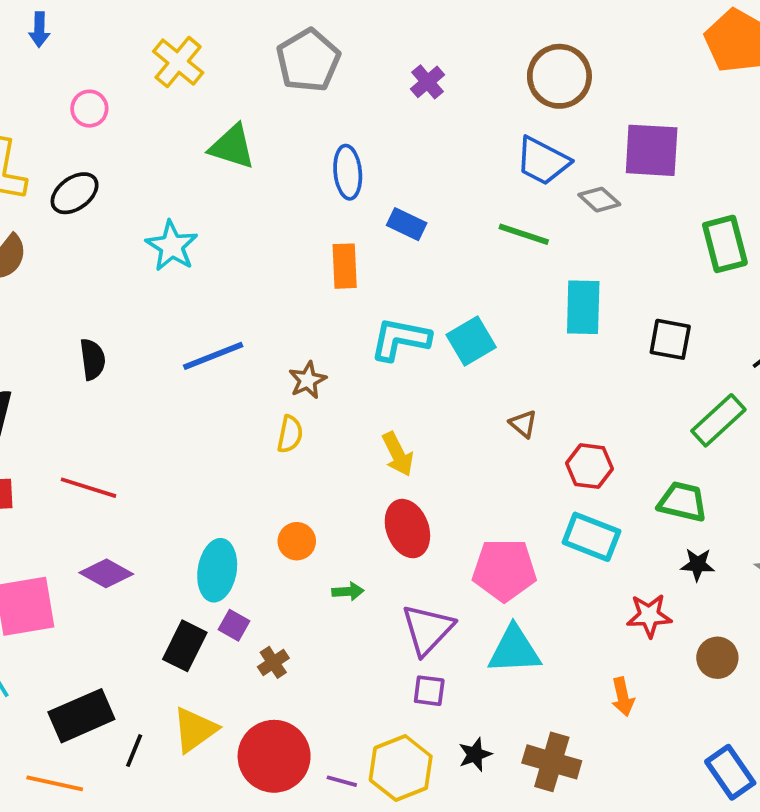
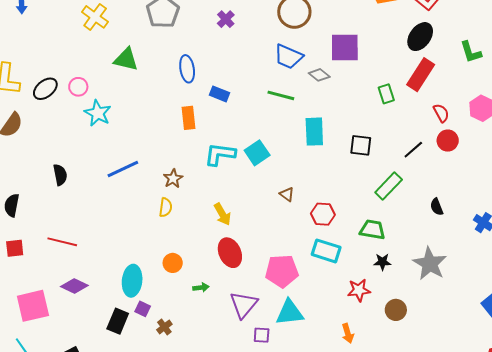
pink circle: (89, 109) -> (78, 87), moved
green rectangle: (725, 244) -> (386, 94), size x0.7
purple square: (429, 691) -> (262, 335), moved

